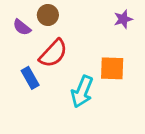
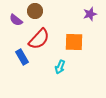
orange square: (112, 68) -> (74, 42), moved
cyan arrow: (82, 92) -> (60, 67), size x0.6

